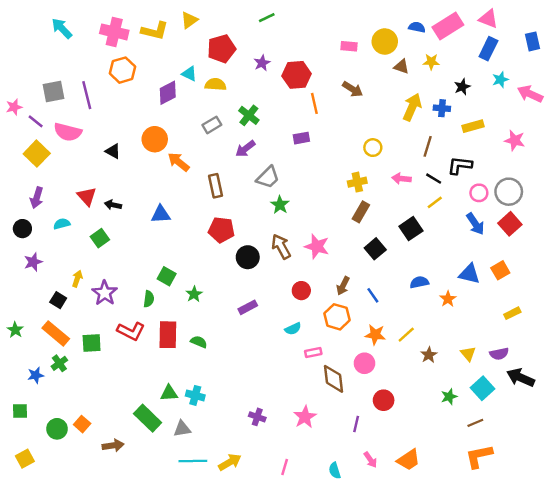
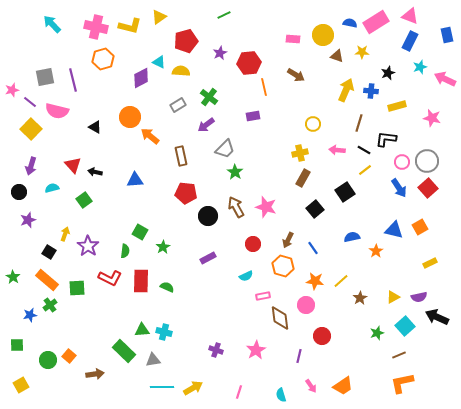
yellow triangle: (468, 354) -> (393, 297), turned 40

